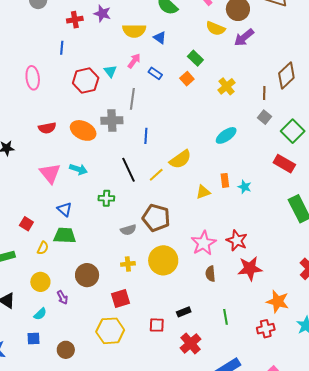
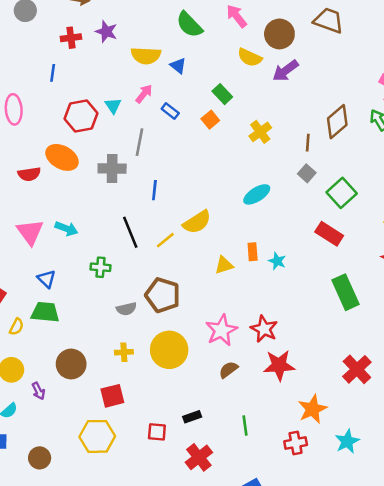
orange ellipse: (83, 130) -> (62, 157), moved
brown semicircle: (210, 274) -> (228, 370), turned 56
orange star: (278, 301) -> (312, 409), turned 30

